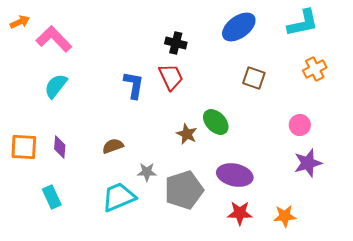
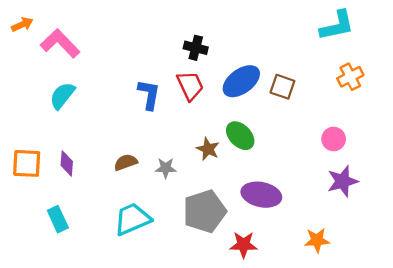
blue ellipse: (239, 27) -> (241, 81), moved
gray star: (147, 172) -> (166, 168), moved
red star: (240, 213) -> (244, 245), moved

